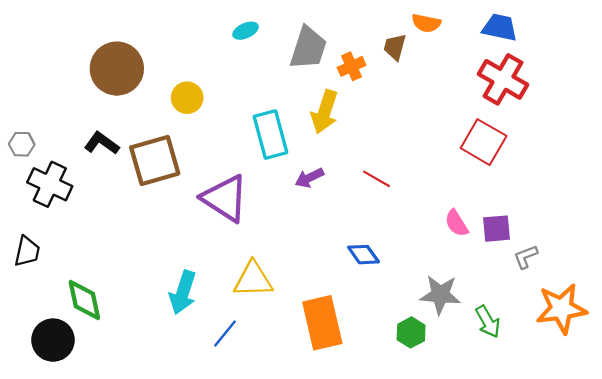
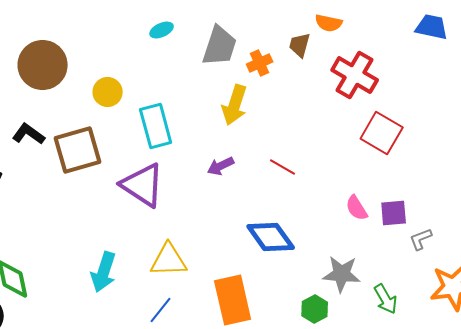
blue trapezoid: (500, 27) -> (432, 27), moved
red cross: (503, 79) -> (355, 75), moved
cyan rectangle: (270, 135) -> (156, 126), moved
blue diamond: (363, 255) -> (271, 237), size x1.6
blue line: (225, 334) -> (161, 310), moved

